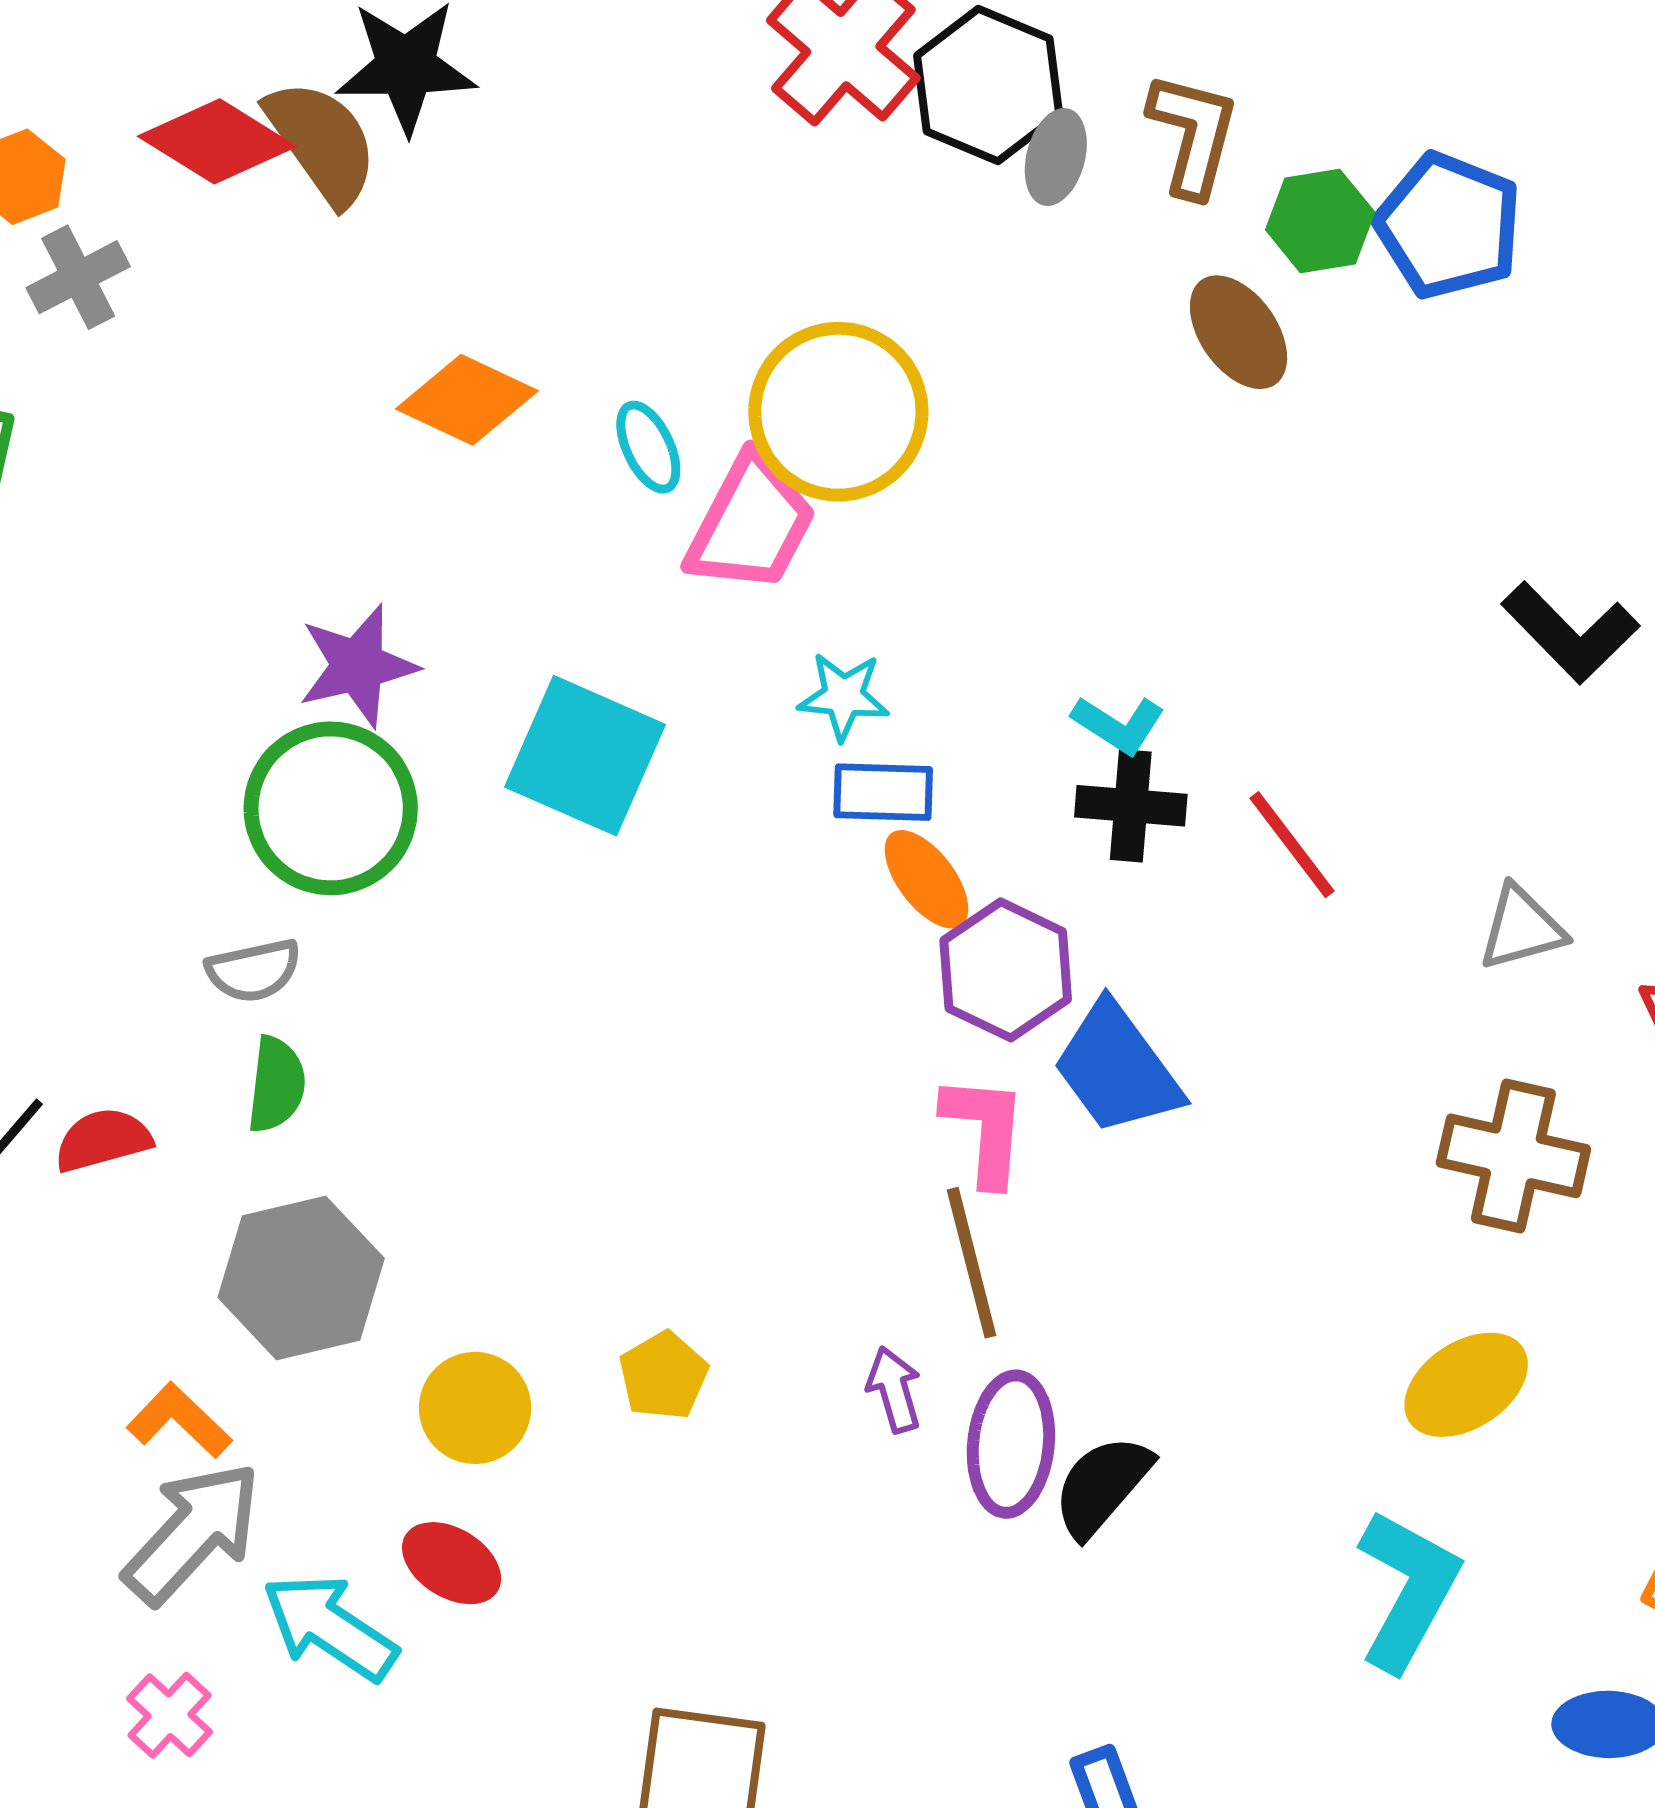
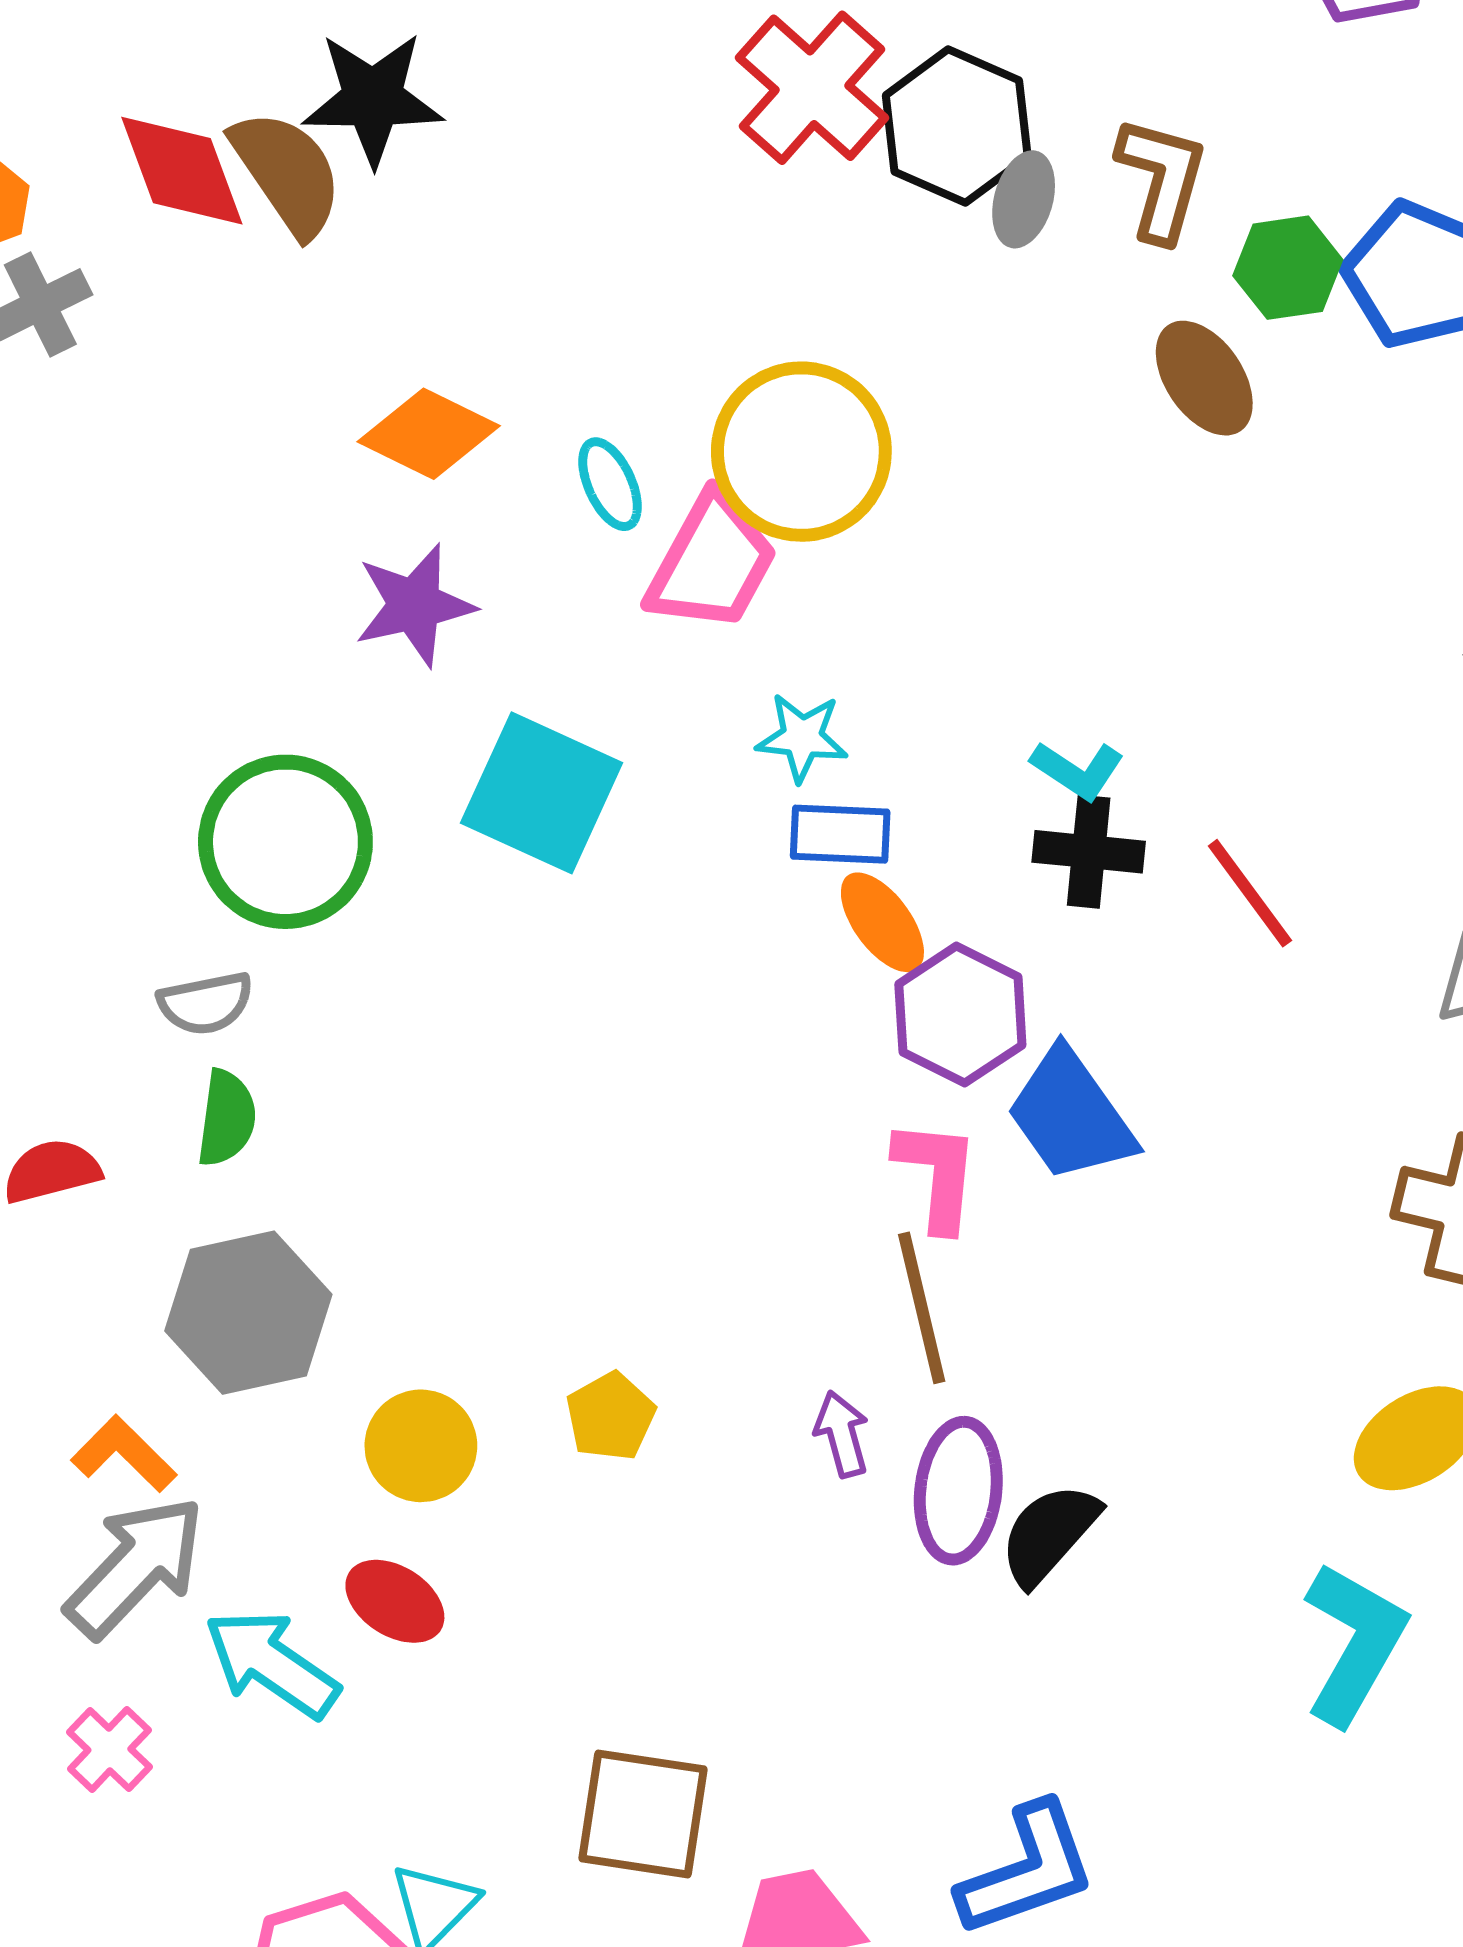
red diamond: (217, 141) -> (182, 171), turned 37
purple star: (358, 666) -> (414, 605), moved

